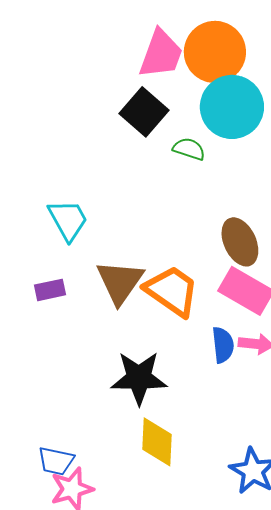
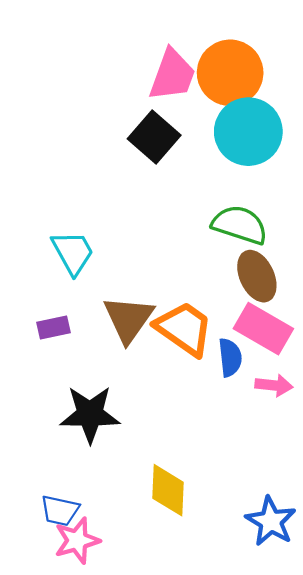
green semicircle: (189, 149) -> (240, 225), moved, size x1.6
blue semicircle: (223, 345) -> (230, 357), moved
black star: (139, 378) -> (90, 414), moved

